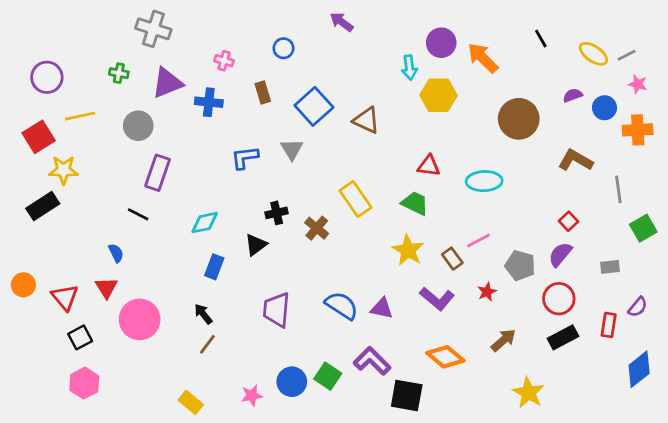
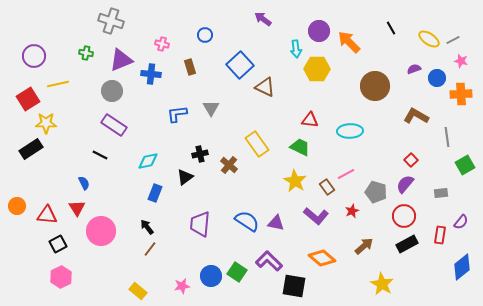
purple arrow: (342, 22) -> (263, 19), moved
blue square: (314, 106) -> (240, 65), moved
gray circle: (138, 126) -> (112, 91), moved
purple rectangle: (158, 173) -> (114, 125), turned -75
red triangle: (65, 297) -> (47, 215), turned -45

